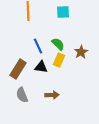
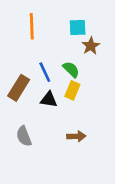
brown star: (81, 52) -> (91, 46), moved
brown rectangle: (18, 69) -> (19, 88), moved
brown arrow: (52, 95) -> (76, 136), moved

